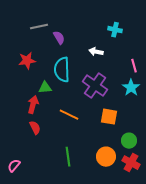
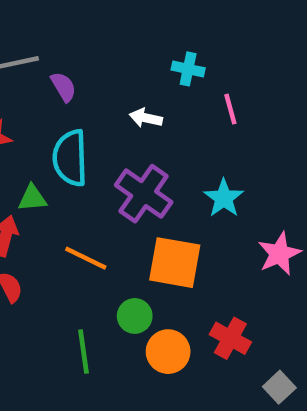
pink line: (134, 66) -> (230, 109), moved
orange square: (109, 117) -> (175, 263), size x1.4
green circle: (129, 141) -> (135, 316), moved
red cross: (131, 163) -> (230, 338), moved

